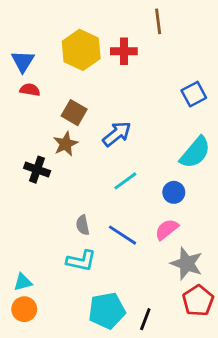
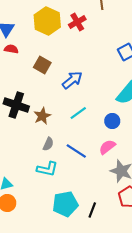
red cross: (124, 51) -> (77, 22), turned -30
brown star: (66, 144) -> (42, 116), moved
black cross: (37, 170) -> (16, 105), size x1.4
gray semicircle: (83, 225) -> (48, 144), turned -144

